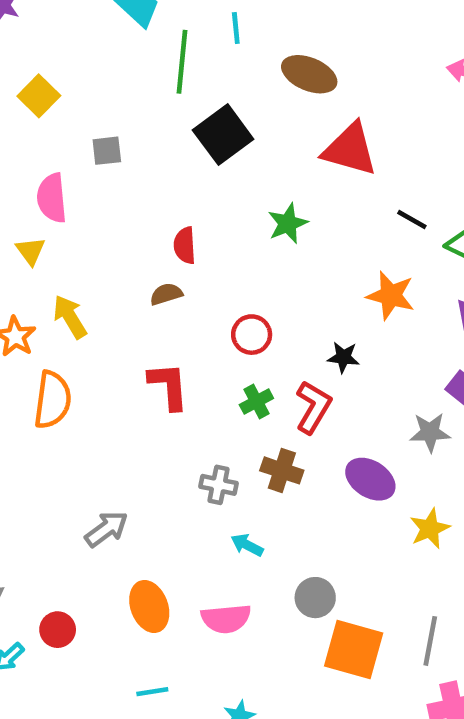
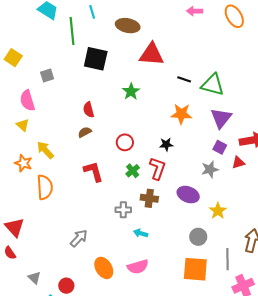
black square: (223, 135) -> (96, 59), turned -30
gray circle: (315, 598) -> (198, 237), moved

